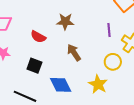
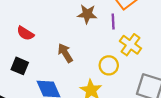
brown star: (65, 21) -> (87, 14), moved
purple line: (109, 30) -> (113, 22), moved

